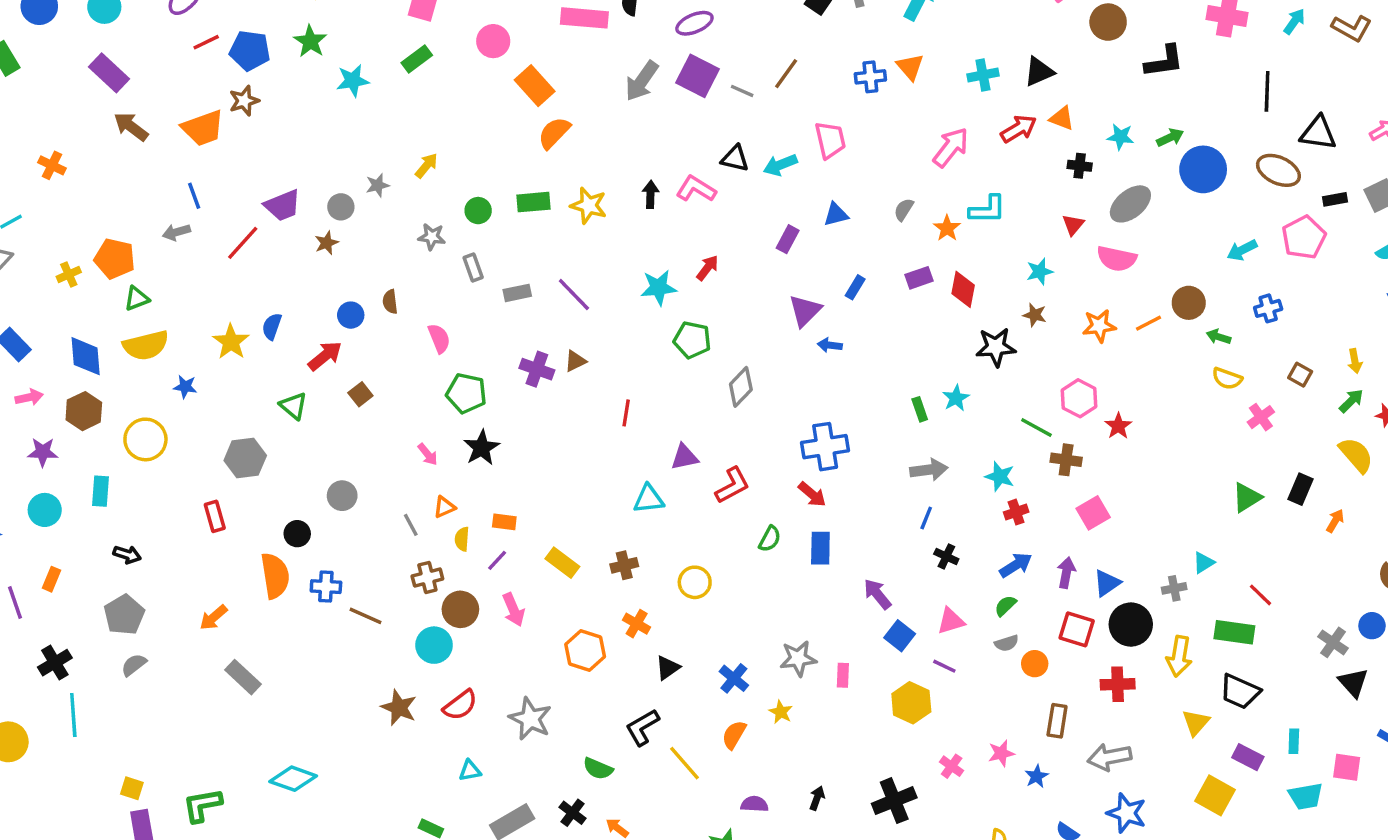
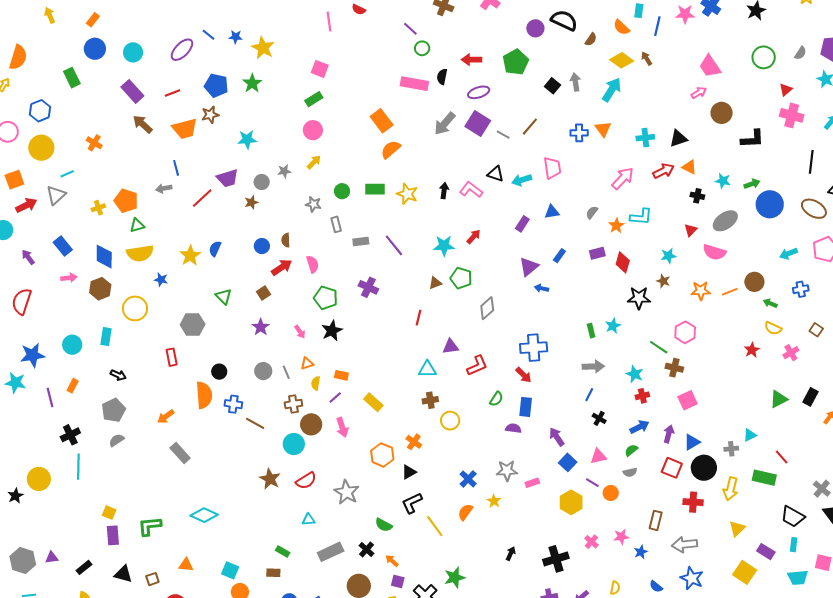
pink circle: (493, 41) -> (313, 130), moved
red line: (206, 42) -> (172, 93), moved
cyan star: (353, 81) -> (247, 139), moved
red arrow: (325, 356) -> (282, 267), moved
brown triangle: (575, 361) -> (435, 283), moved
red star: (1118, 426) -> (752, 350), moved
purple star: (43, 452) -> (261, 327), moved, turned 30
gray circle: (342, 496) -> (263, 371), moved
brown cross: (624, 565) -> (430, 400), moved
orange circle: (1035, 664) -> (611, 493), moved
black triangle: (668, 668) -> (409, 472), moved
pink rectangle: (843, 675) -> (532, 483), turned 64
black trapezoid: (1240, 691) -> (793, 517), moved
purple semicircle: (754, 804) -> (513, 428), moved

